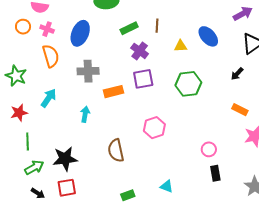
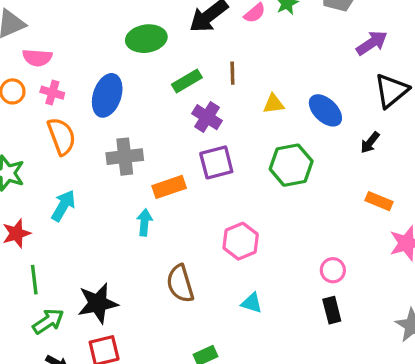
blue ellipse: (208, 36) -> (325, 110), moved
cyan arrow: (85, 114) -> (144, 223), moved
black rectangle: (215, 173) -> (332, 310), moved
cyan triangle: (167, 186) -> (252, 303), moved

